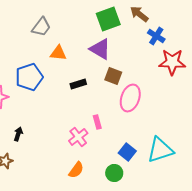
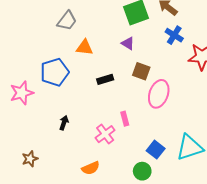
blue cross: (156, 36) -> (174, 35), moved
purple triangle: (100, 49) -> (128, 43), size x0.6
black arrow: (18, 134) -> (64, 123), moved
orange semicircle: (76, 170) -> (91, 168), moved, turned 30

